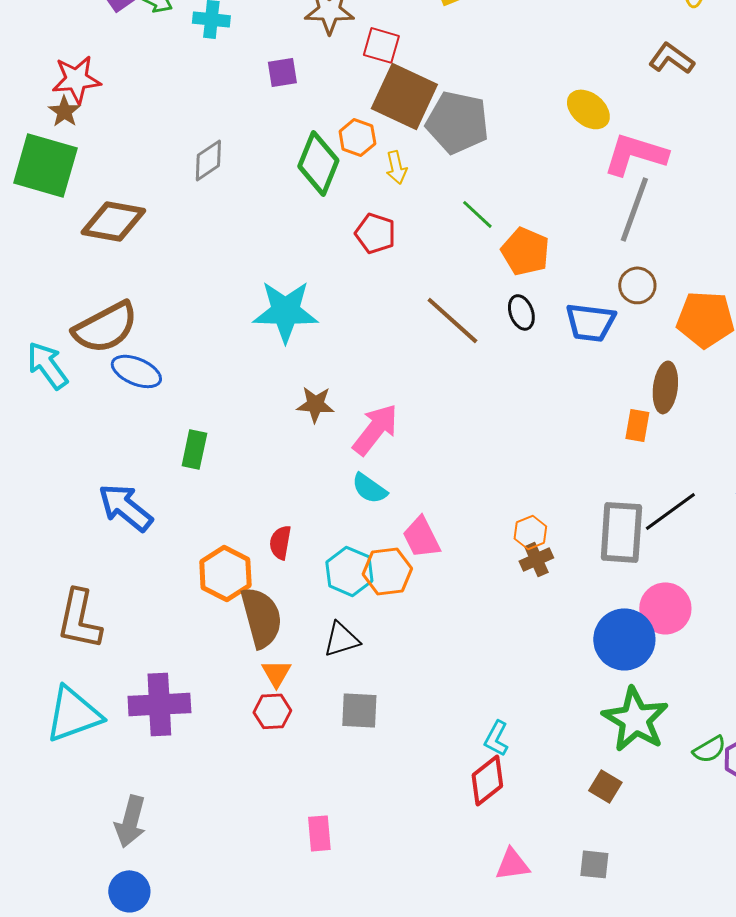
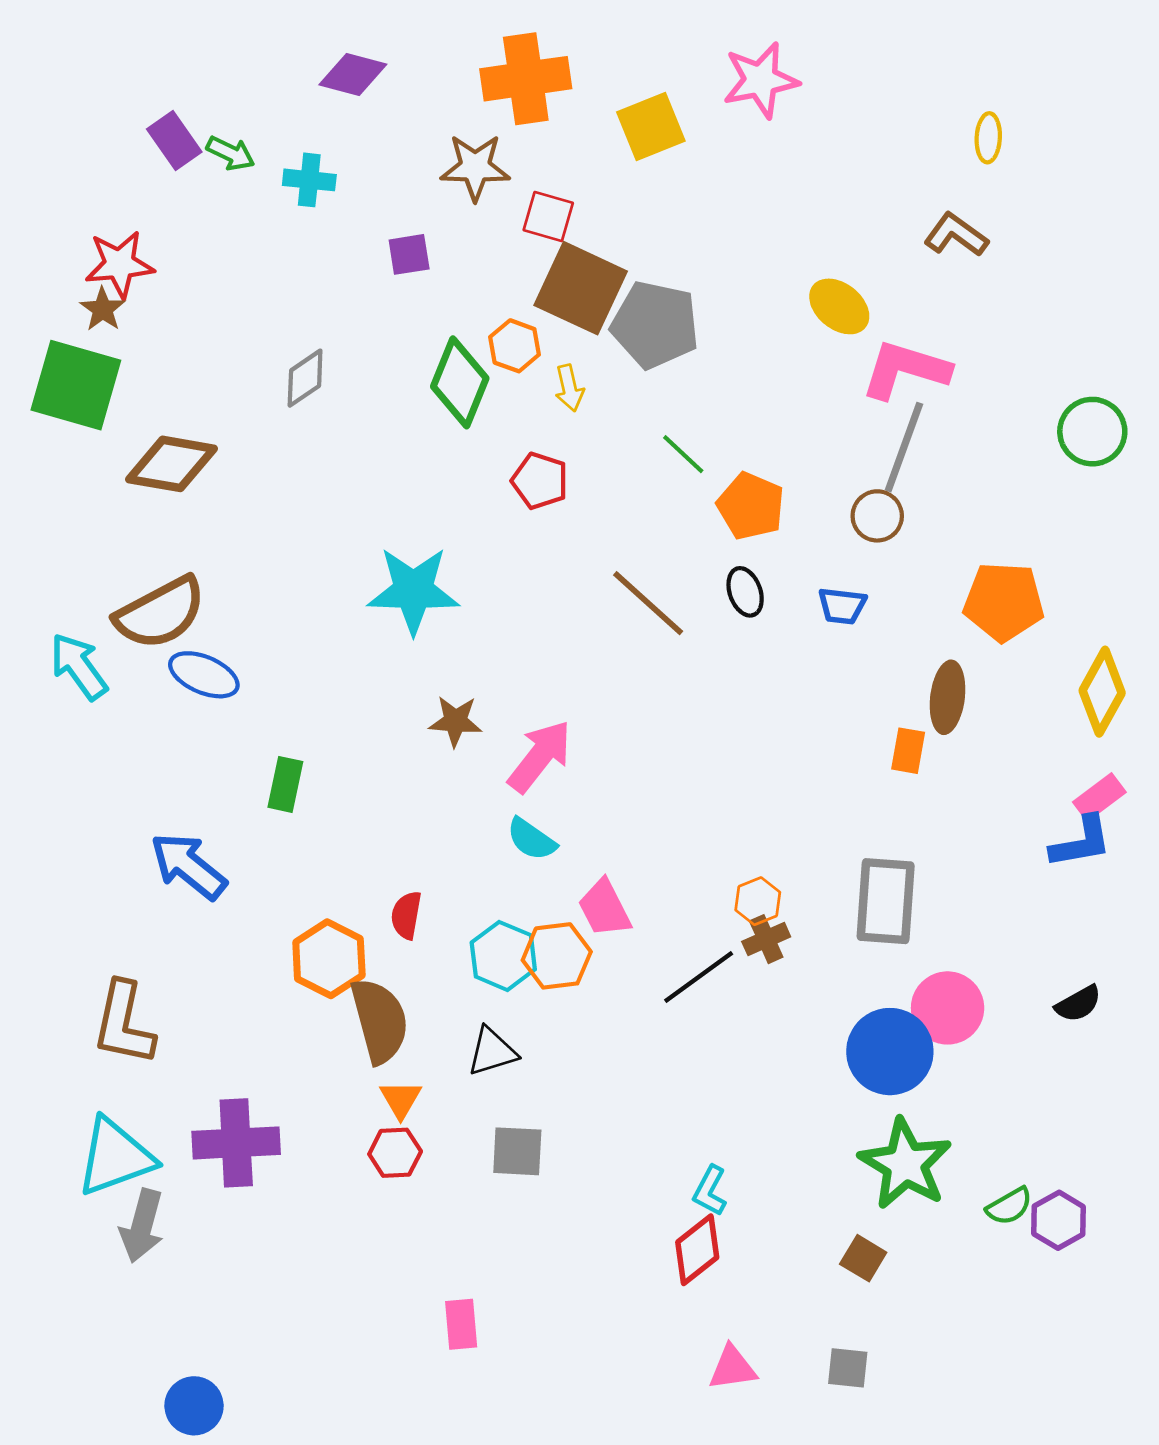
brown circle: (637, 285) -> (877, 516), moved
blue trapezoid: (590, 322) -> (842, 606), size x0.7
black line: (670, 511) -> (699, 977), moved
gray arrow: (130, 821) -> (142, 1226), moved

